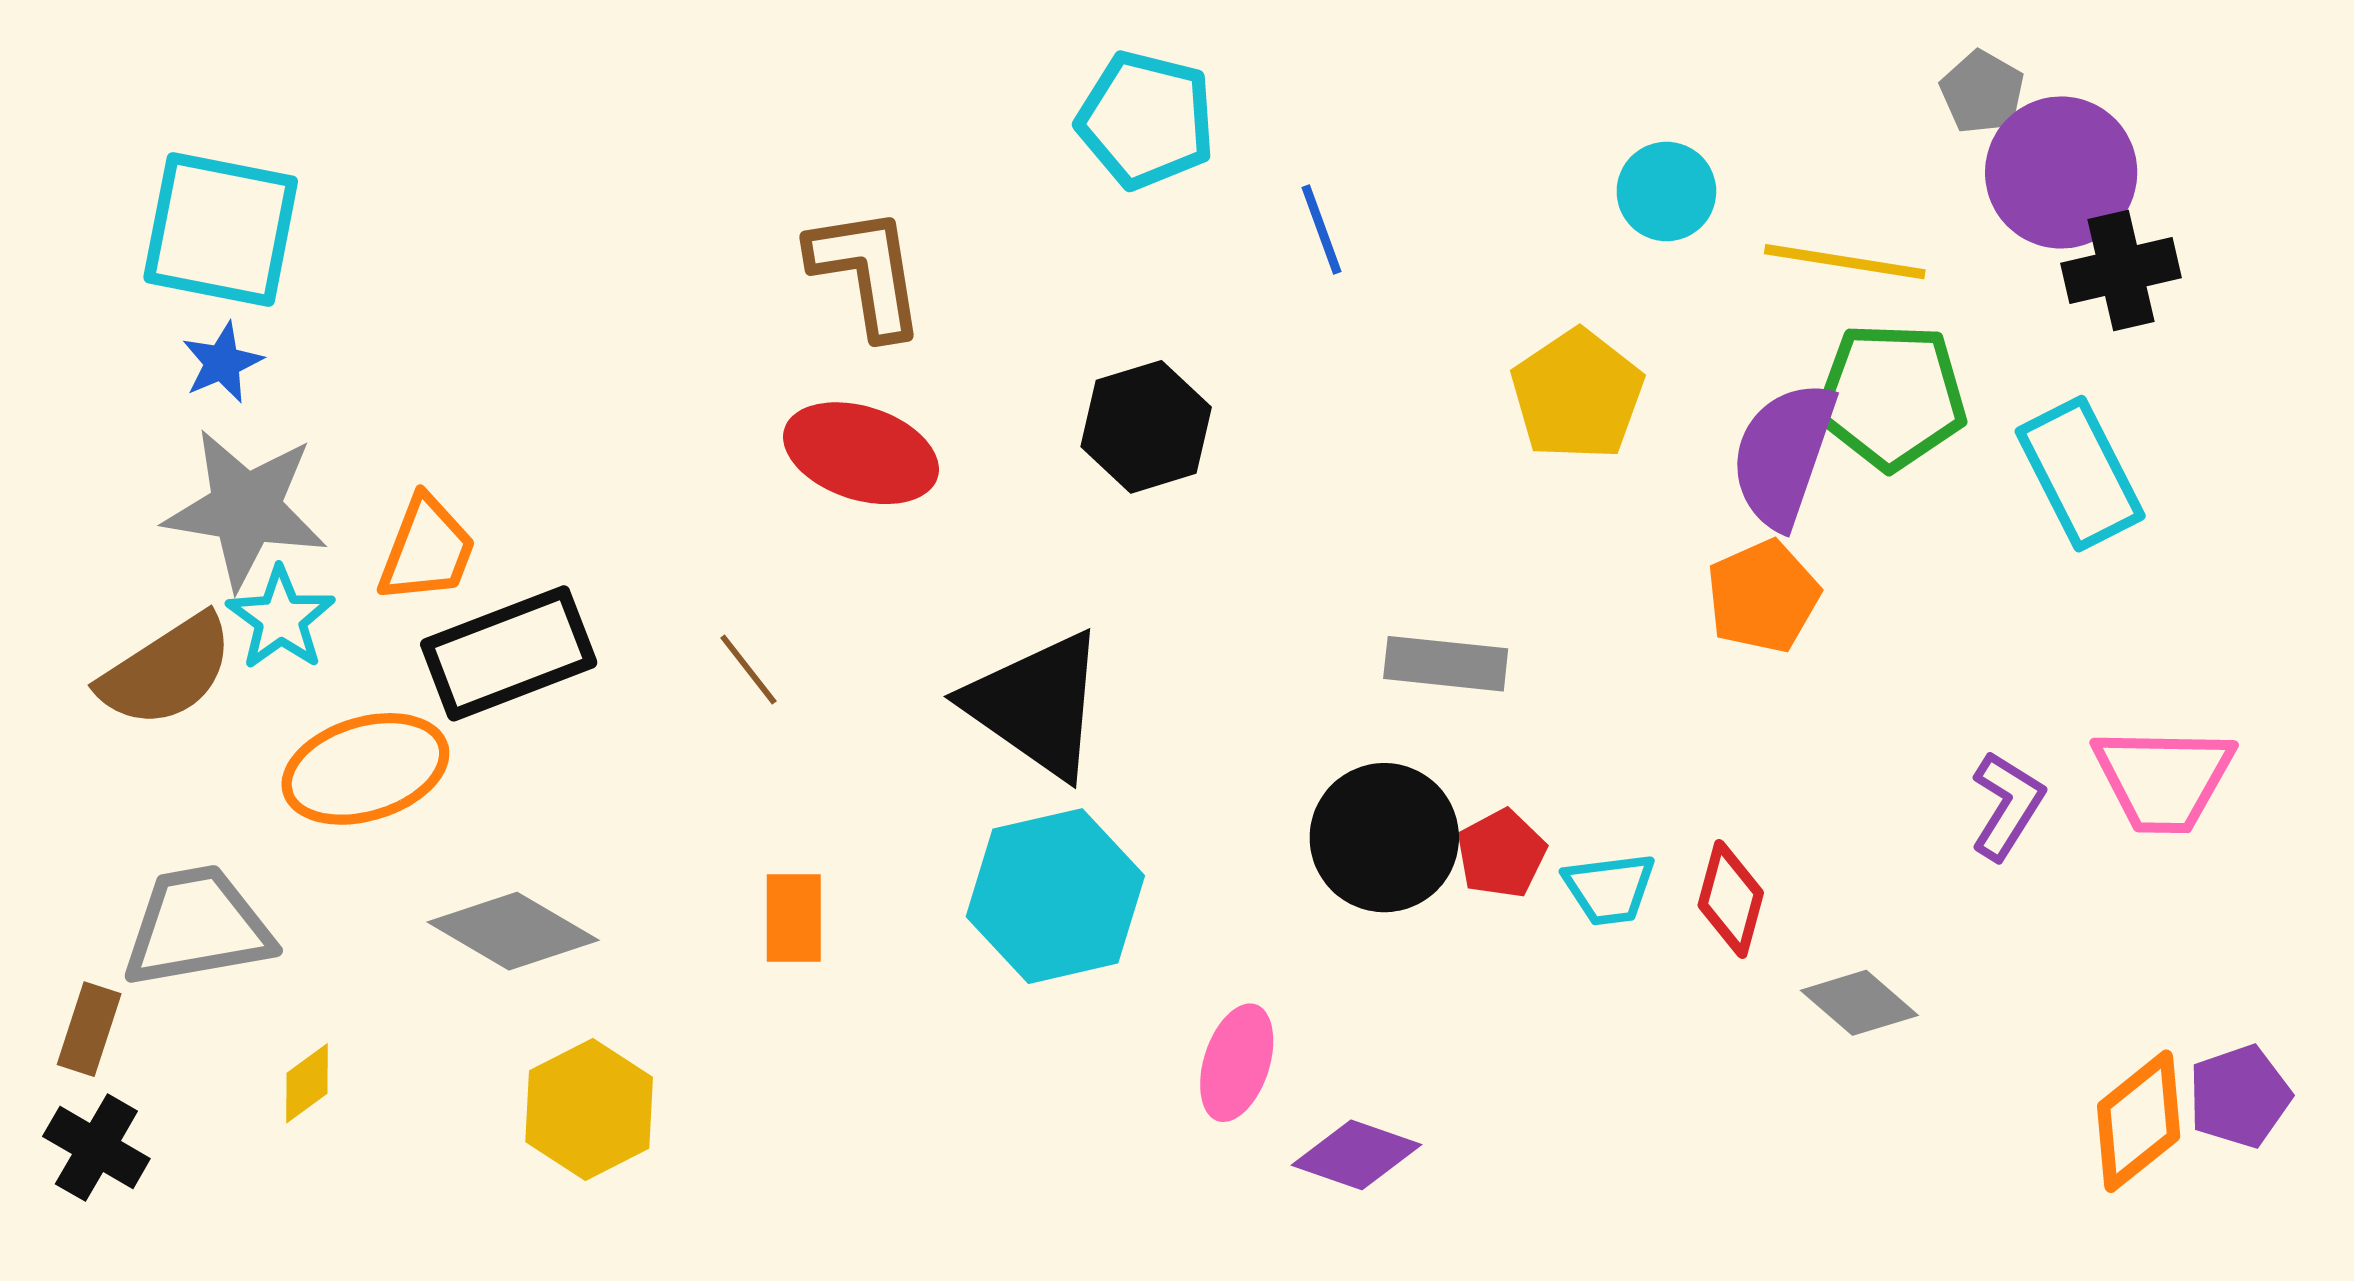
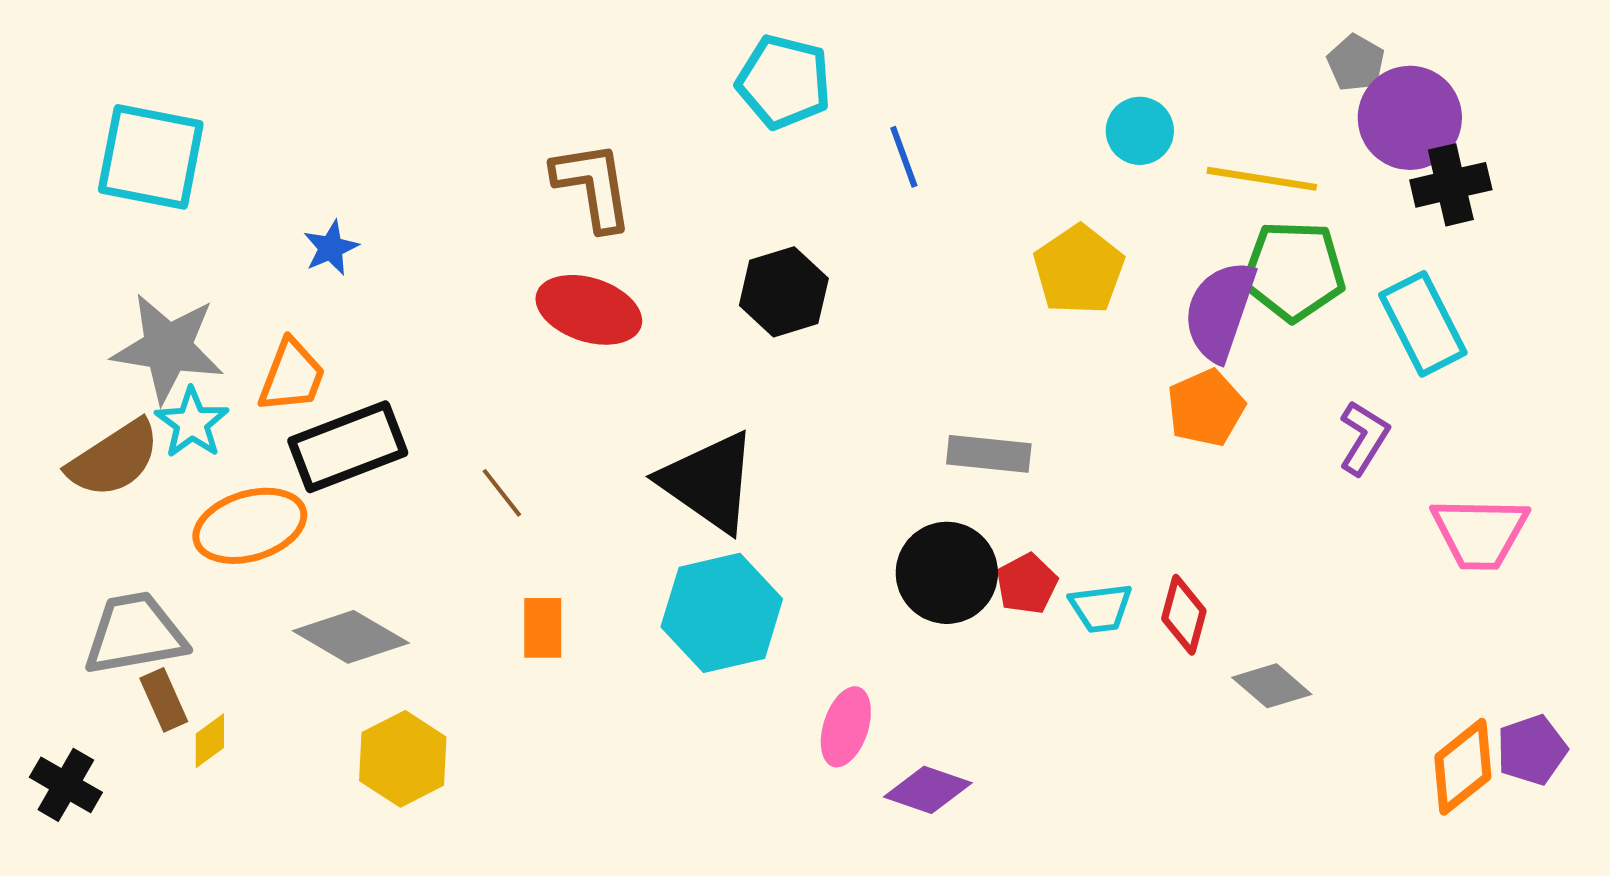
blue star: (222, 363) -> (331, 248), moved
brown line: (748, 670) -> (502, 493), moved
purple L-shape: (2007, 805) -> (1364, 438), moved
brown rectangle: (89, 1029) -> (164, 700), moved, turned -42

